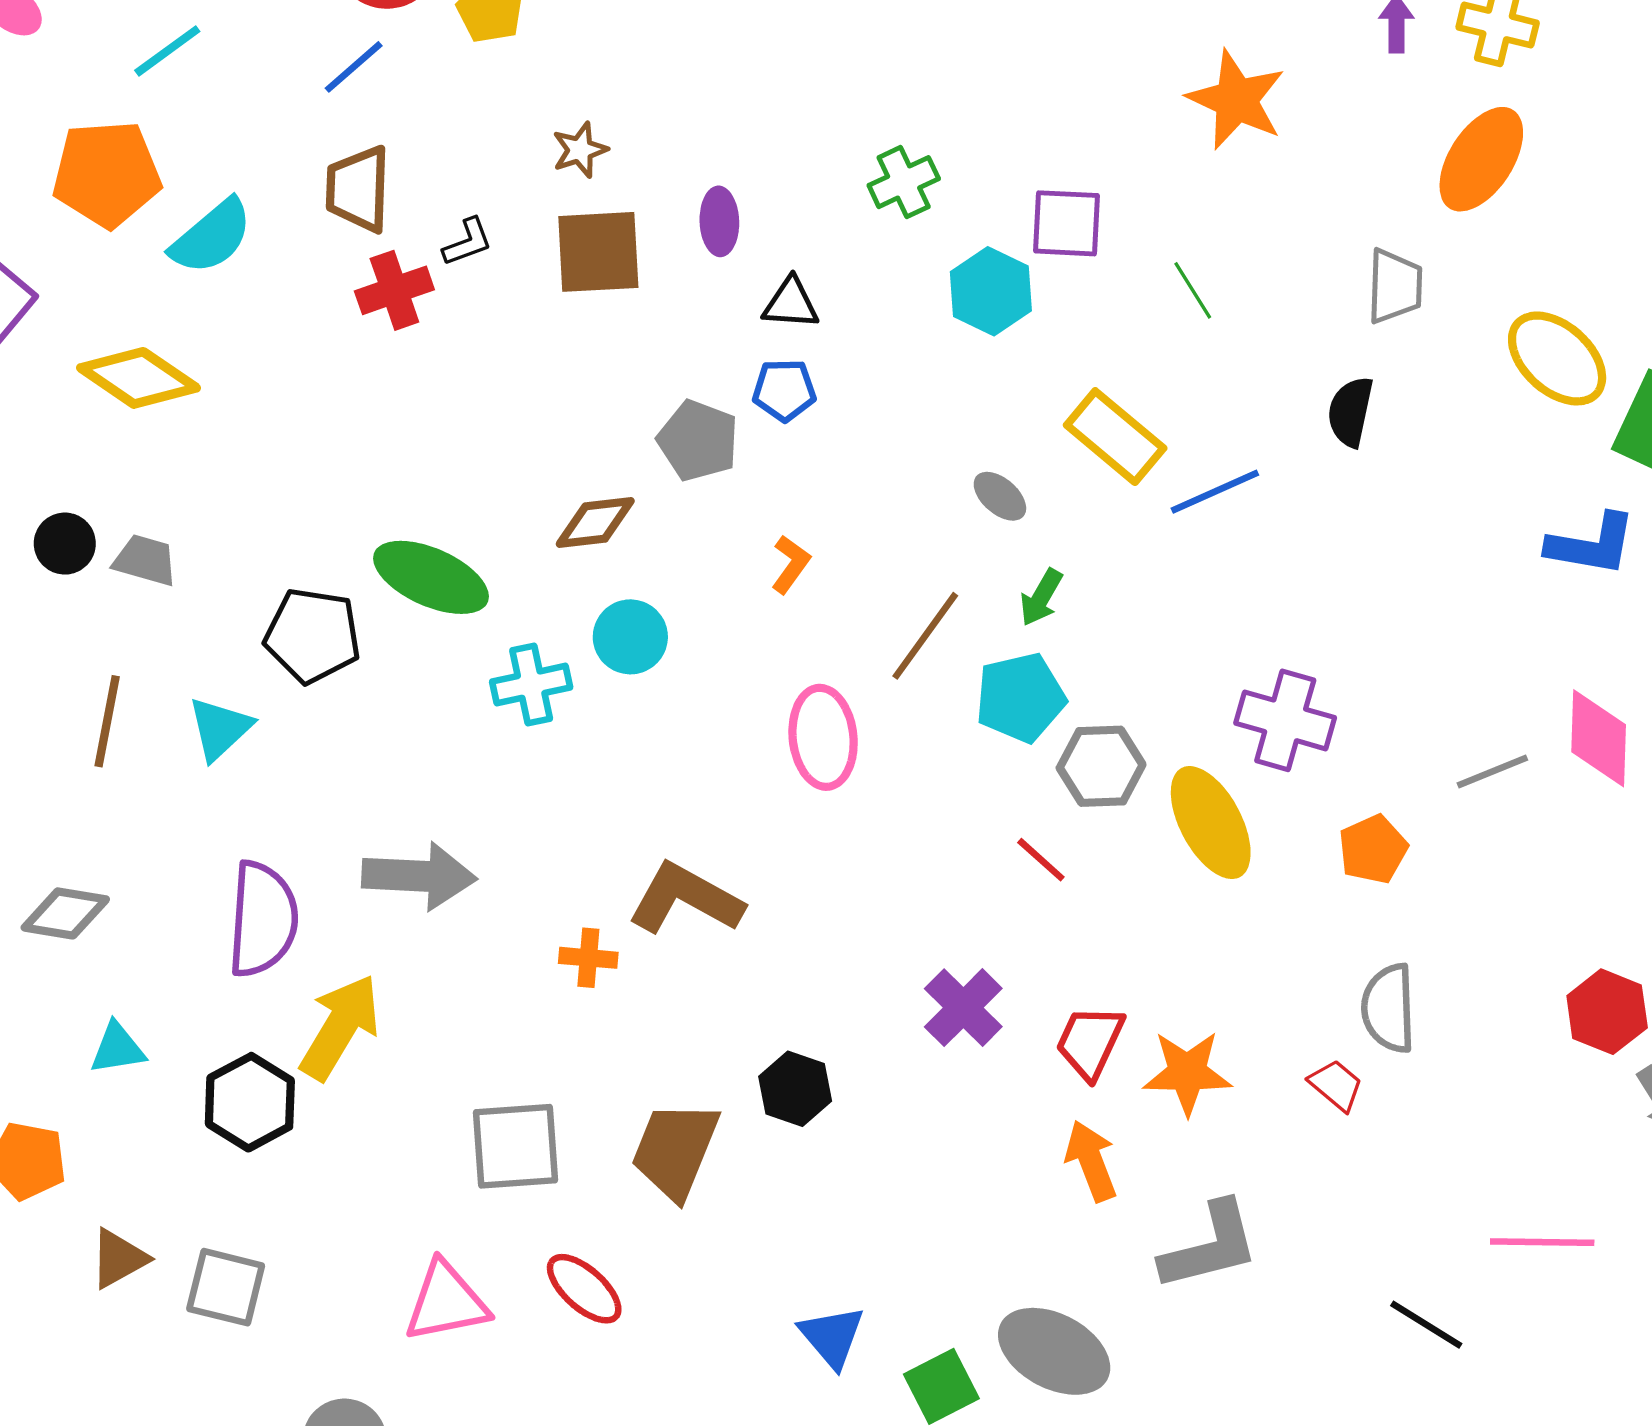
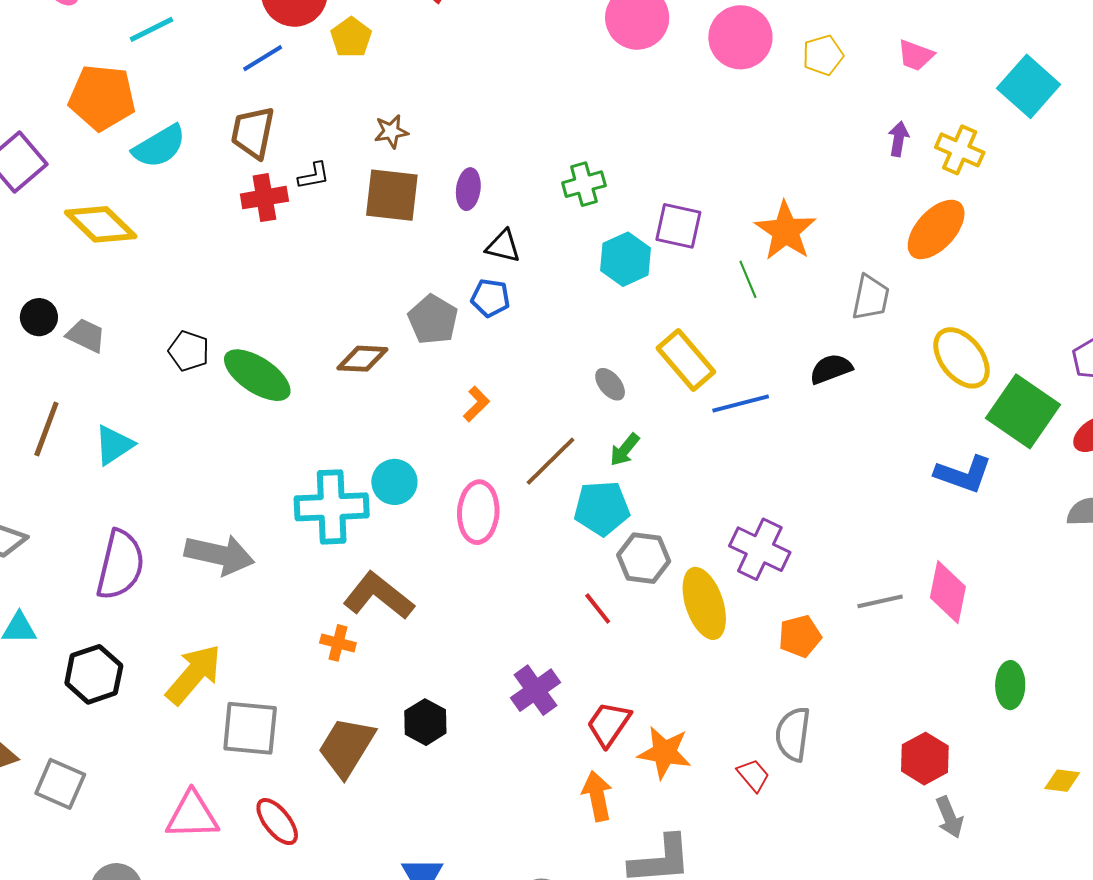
orange star: (1236, 100) -> (786, 231), moved
black semicircle: (1350, 412) -> (831, 369), turned 48
black pentagon: (313, 635) -> (189, 351), moved, size x0.7
cyan circle: (630, 637) -> (394, 482), moved
cyan cross: (531, 685) -> (332, 507), moved, size x1.5
orange cross: (588, 958) -> (338, 643), moved
yellow arrow: (340, 1027) -> (194, 674), moved

